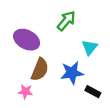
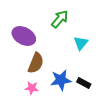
blue star: (72, 73) -> (61, 80), moved
pink star: (25, 92) -> (32, 88), moved

